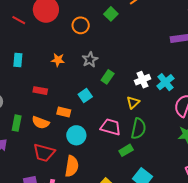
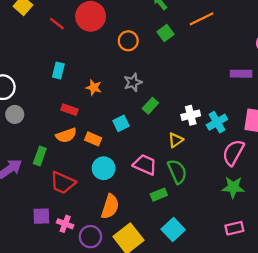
cyan rectangle: (18, 60) -> (58, 71), moved
orange star: (58, 60) -> (94, 87), moved
green rectangle: (17, 123) -> (40, 156), moved
orange semicircle: (41, 123) -> (66, 135), moved, turned -48
green semicircle: (138, 129) -> (177, 172), turned -45
orange semicircle: (72, 166) -> (110, 207), moved

